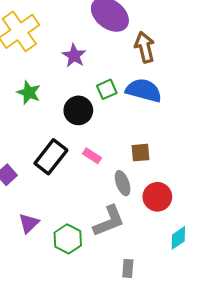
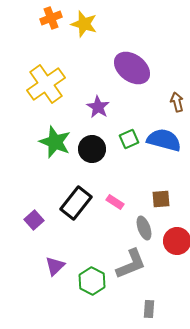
brown arrow: (145, 47) -> (177, 102), moved, size x0.7
green star: (29, 92) -> (55, 142), size x1.4
black circle: (78, 110) -> (92, 149), moved

